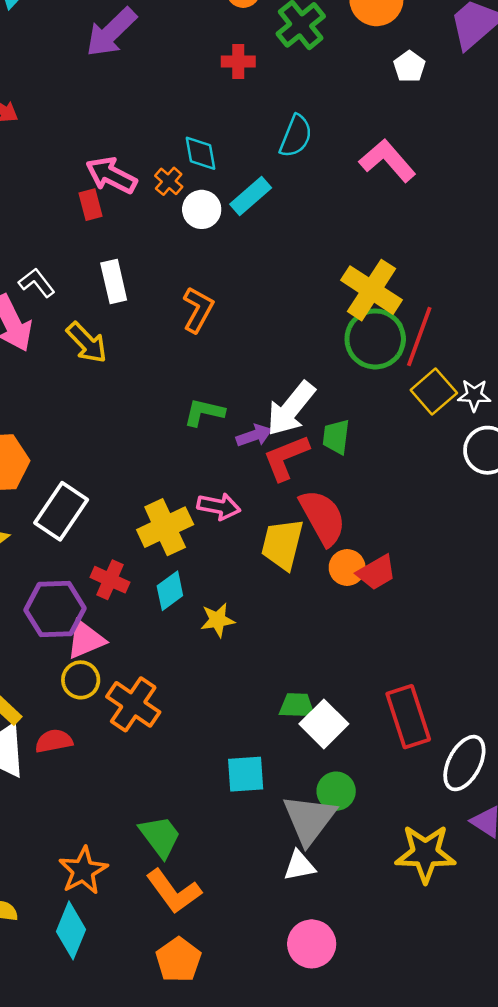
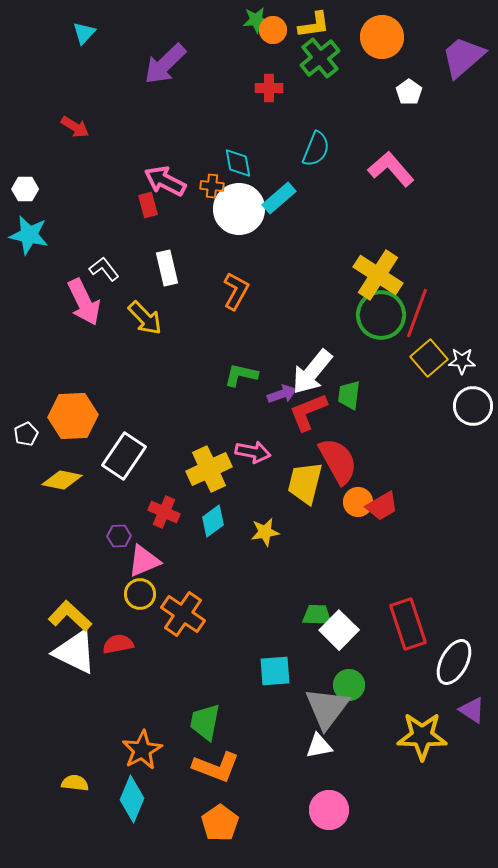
orange cross: (169, 181) -> (212, 186), turned -35
white circle: (202, 209) -> (239, 209), size x1.6
purple hexagon: (55, 609) -> (119, 536), size x0.5
yellow star: (218, 620) -> (265, 532), moved
green trapezoid: (160, 836) -> (205, 722), turned -132
orange L-shape: (174, 891) -> (216, 767), turned -33

